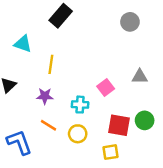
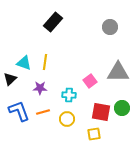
cyan triangle: (23, 44) -> (24, 63), moved
gray triangle: (140, 77) -> (118, 72), size x1.6
orange line: (48, 125) -> (43, 112), turned -48
blue L-shape: (19, 142) -> (19, 111), moved

